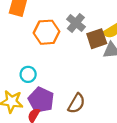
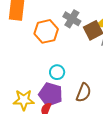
cyan circle: (28, 74) -> (57, 72), moved

